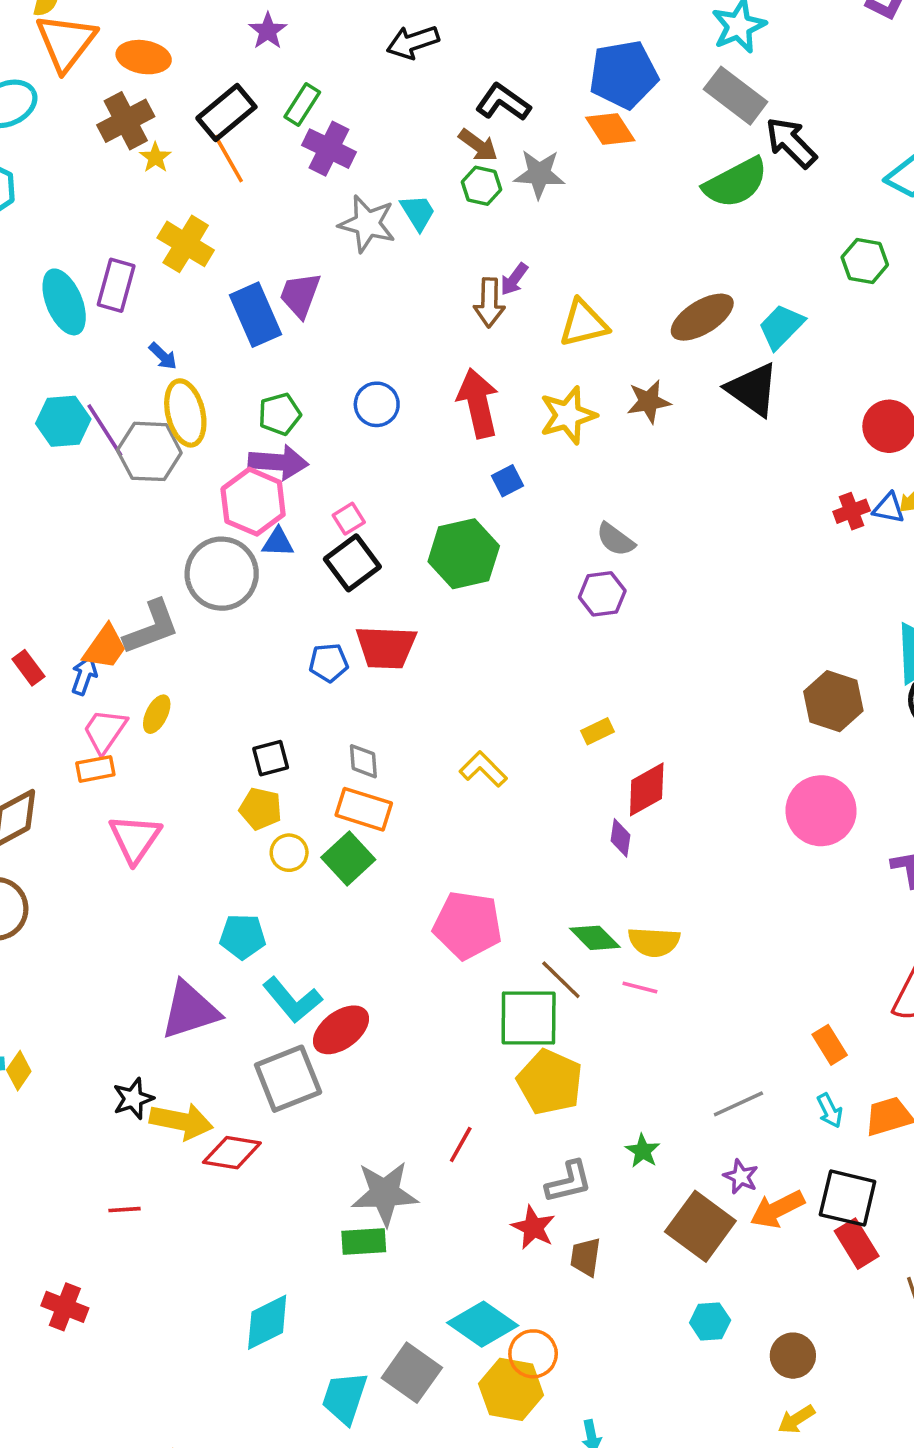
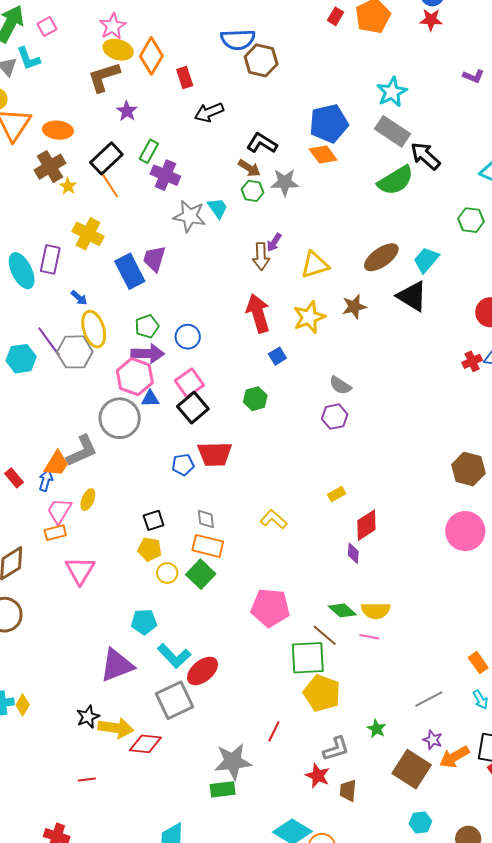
blue circle: (377, 404) -> (188, 337), moved
cyan hexagon: (63, 421) -> (21, 359), moved
pink square: (349, 519) -> (189, 383), size x1.6
green hexagon: (464, 554) -> (255, 399), size x0.6

